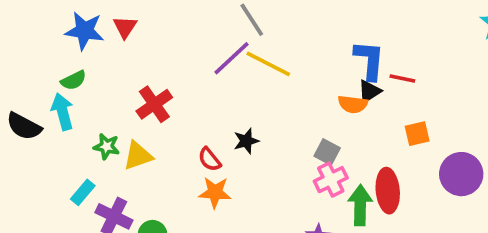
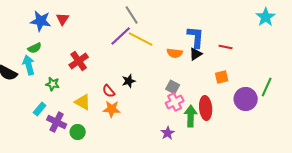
red line: (402, 79) -> (226, 47), moved
orange semicircle: (353, 104) -> (175, 53), moved
yellow triangle: (138, 156) -> (83, 102), moved, turned 48

